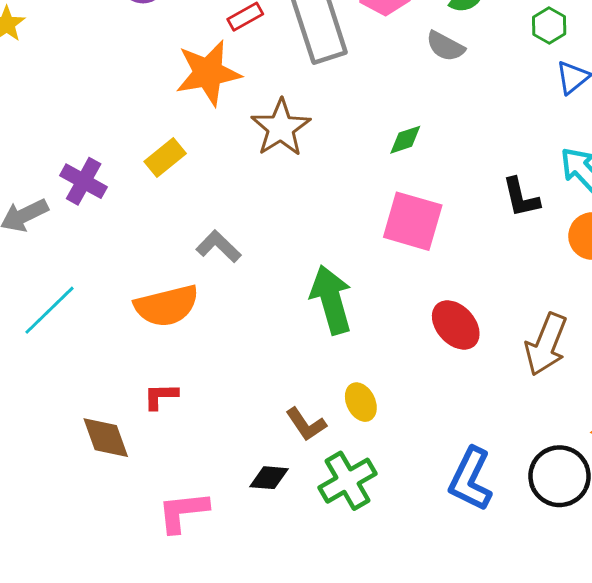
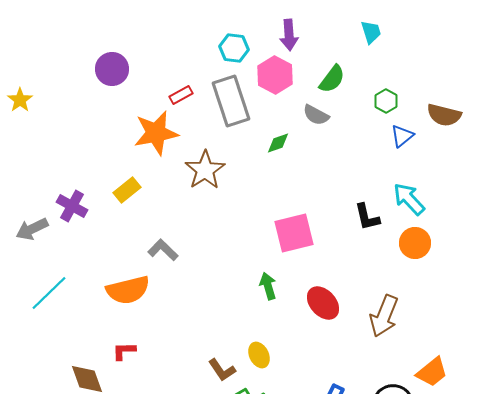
green diamond: (405, 140) -> (278, 143), moved
pink square: (413, 221) -> (294, 233), turned -30
green arrow: (331, 300) -> (268, 286), moved, size x0.6

